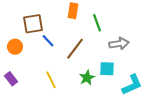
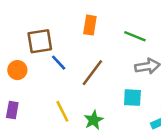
green line: (97, 23) -> (135, 36), moved, turned -48
green star: (87, 78) -> (94, 120), moved
purple rectangle: (11, 79) -> (12, 110), turned 48

